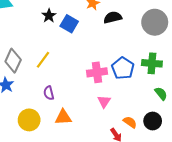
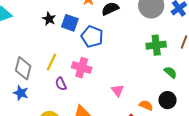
blue pentagon: (123, 68) -> (92, 37), moved
pink cross: (97, 72) -> (82, 68), moved, turned 36
purple semicircle: (49, 93) -> (61, 84), moved

